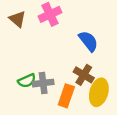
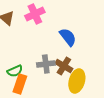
gray cross: (43, 83) -> (46, 64), moved
orange rectangle: (66, 96) -> (20, 84), moved

